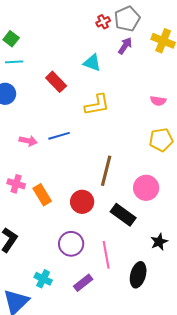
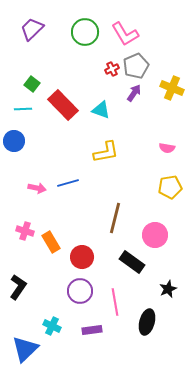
green square: (11, 39) -> (32, 84), moved
red rectangle: (56, 82) -> (63, 105), moved, size x1.4
red circle: (82, 202) -> (82, 257), moved
purple rectangle: (83, 283) -> (92, 330), turned 30

